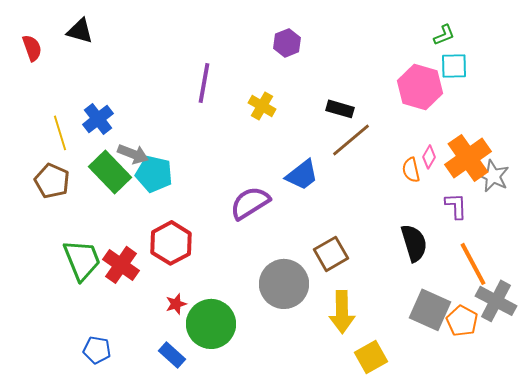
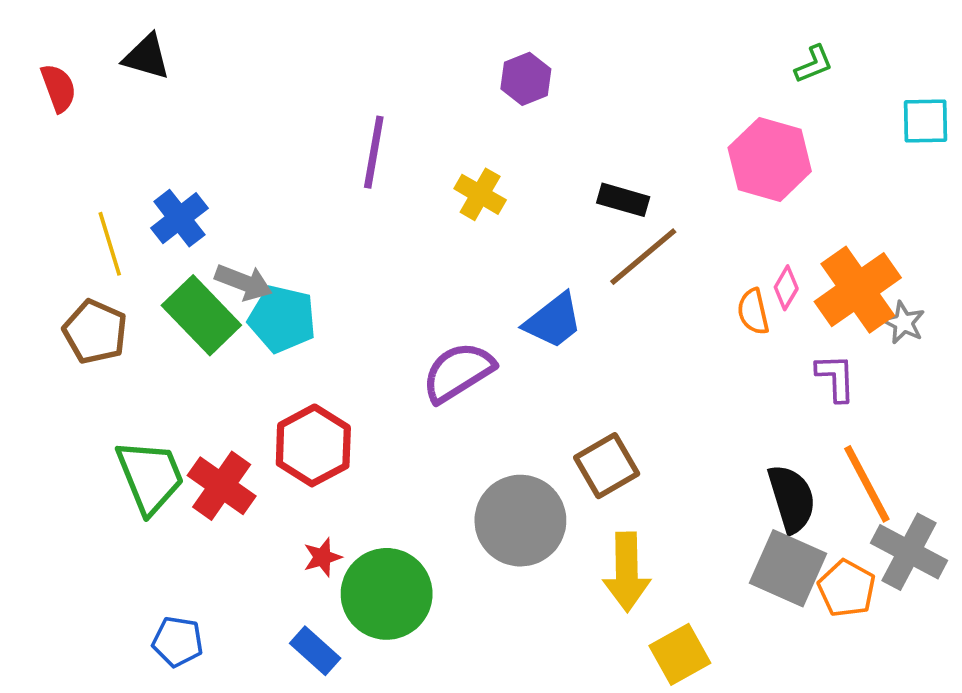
cyan square: (454, 66) -> (926, 121), moved
gray star: (493, 176) -> (904, 323), size x0.7
black semicircle: (414, 243) -> (792, 499), moved

